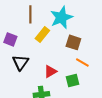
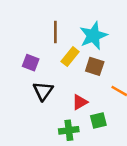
brown square: (73, 42) -> (95, 66), moved
green square: (72, 80) -> (98, 120), moved

